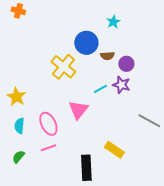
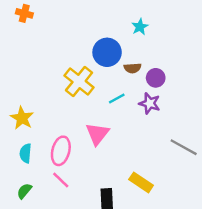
cyan line: (100, 89) -> (117, 99), moved
pink ellipse: (48, 124) -> (61, 151), turned 40
pink line: (48, 148) -> (61, 180), turned 63

